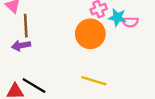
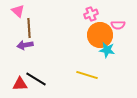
cyan star: (117, 17) -> (107, 50), moved
orange circle: (90, 34) -> (100, 35), moved

